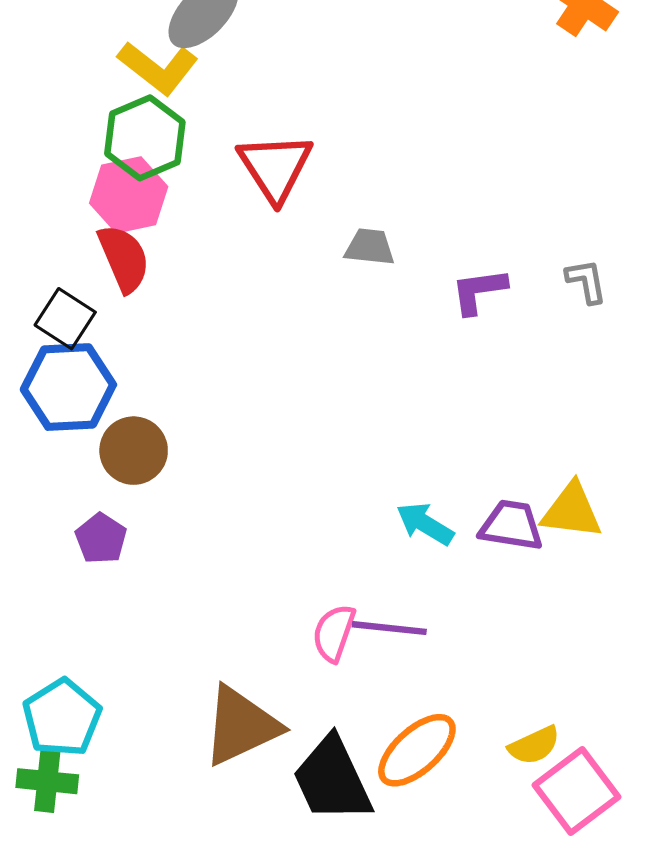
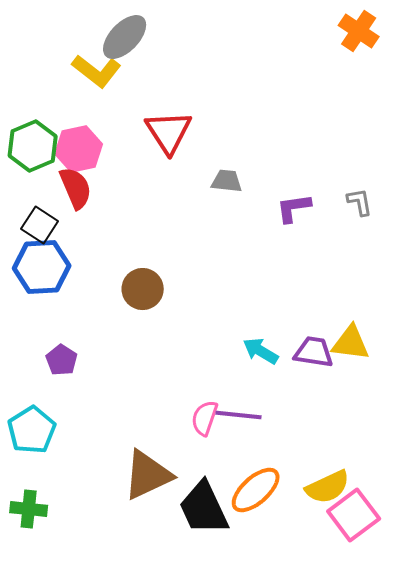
green hexagon: (145, 138) -> (33, 146), moved
brown circle: (134, 451) -> (143, 289), moved
cyan pentagon: (62, 718) -> (32, 430), moved
yellow semicircle: (534, 745) -> (328, 487), size x1.4

